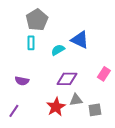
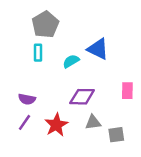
pink rectangle: (104, 74) -> (127, 91), turned -32
red star: (56, 107) -> (56, 125), moved
purple line: (14, 111) -> (24, 122), moved

